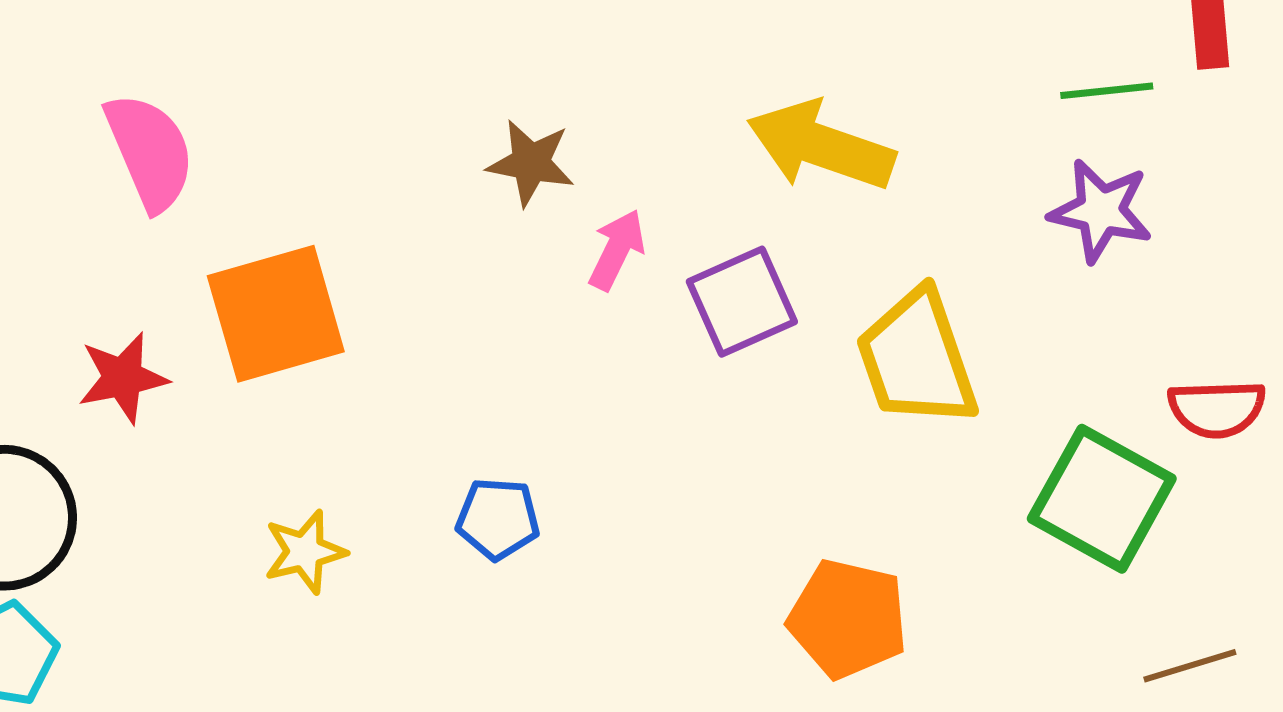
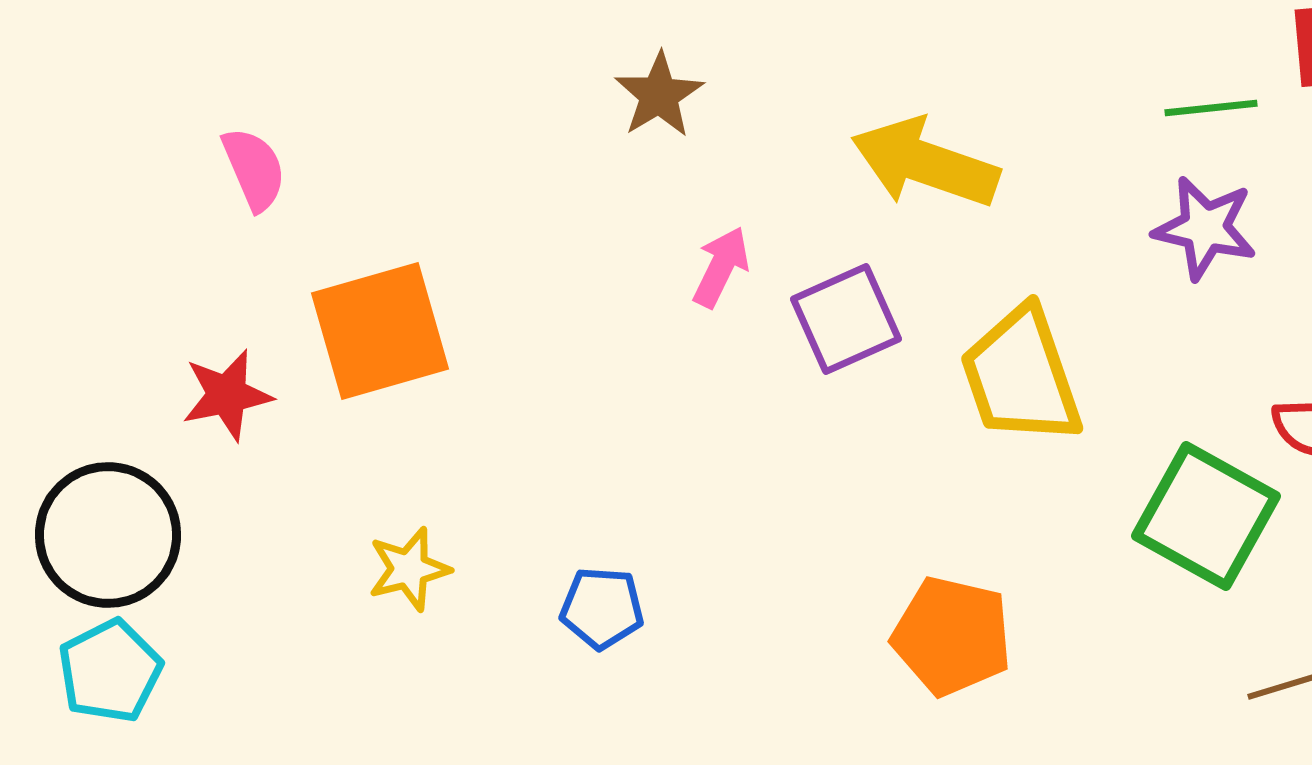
pink semicircle: (150, 152) -> (254, 169), size x0.7
brown star: (531, 163) -> (659, 95), moved, turned 30
blue pentagon: (498, 519) -> (602, 608), moved

